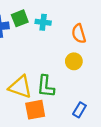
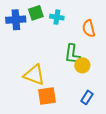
yellow circle: (74, 61) -> (82, 65), moved
green L-shape: (46, 86) -> (72, 54), moved

